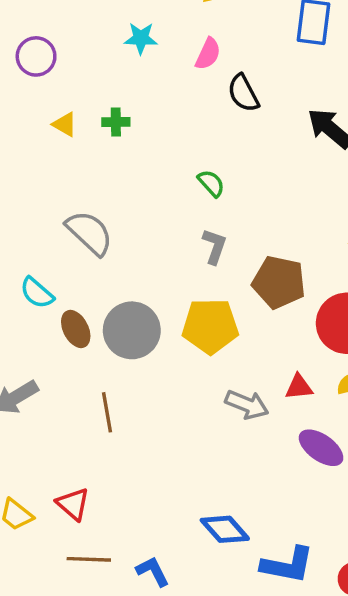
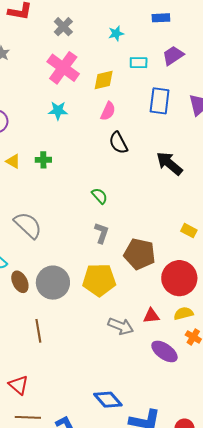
pink semicircle: (208, 54) -> (108, 111), moved

